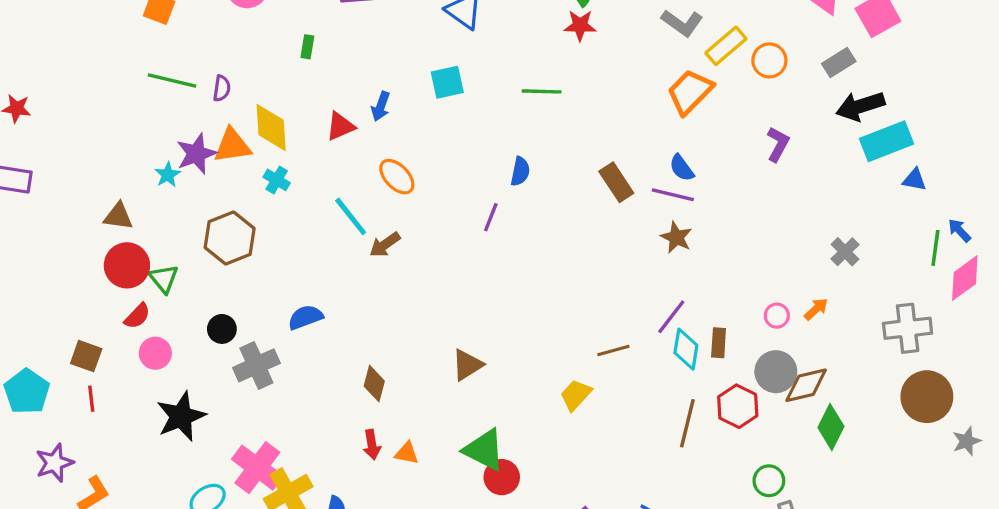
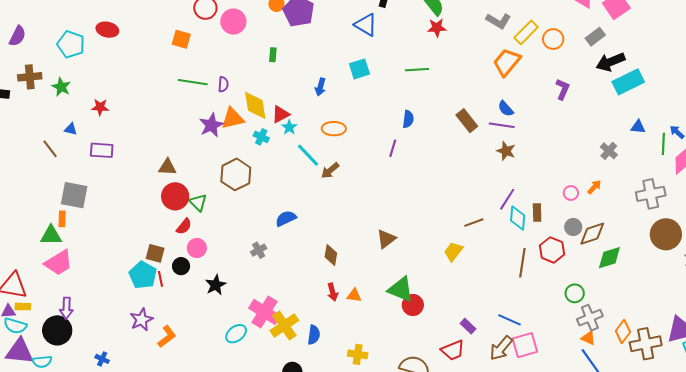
red triangle: (340, 126) -> (281, 114), moved
cyan star: (168, 175) -> (289, 127), moved
orange ellipse: (397, 177) -> (334, 129), turned -40
blue triangle: (914, 180) -> (638, 127), moved
black circle: (222, 329) -> (181, 266), moved
gray cross: (256, 365) -> (259, 250), size x0.6
gray circle: (776, 372) -> (573, 227), size x0.7
cyan pentagon: (27, 392) -> (143, 275), moved
black star: (181, 416) -> (216, 285), size x0.7
green diamond: (831, 427) -> (609, 258), turned 52

